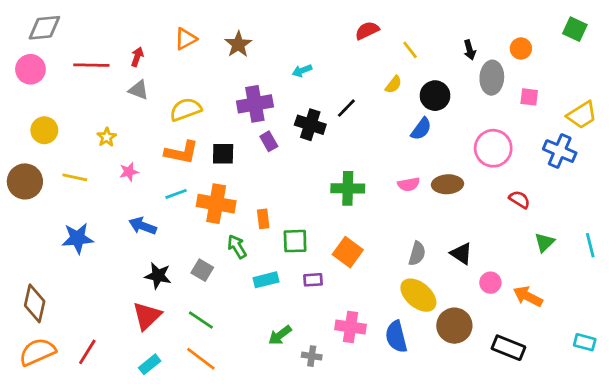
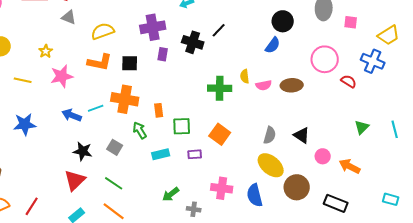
yellow semicircle: (393, 85) -> (245, 76), moved, turned 136
purple rectangle: (269, 141) -> (163, 54), turned 40
pink star: (129, 172) -> (62, 76), size x1.6
cyan line: (176, 194) -> (96, 108), moved
red semicircle: (520, 199) -> (349, 81), moved

